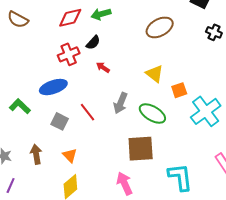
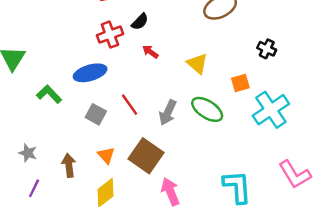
black cross: (214, 32) -> (267, 49), moved
yellow triangle: (154, 74) -> (197, 64), moved
gray arrow: (121, 103) -> (168, 112), moved
brown square: (141, 149) -> (146, 156), moved, turned 36
brown arrow: (36, 154) -> (69, 165), moved

